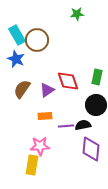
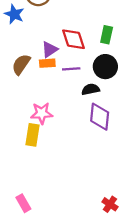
brown semicircle: (22, 89) -> (21, 64), moved
orange rectangle: (45, 116) -> (47, 63), moved
purple line: (66, 126) -> (71, 69), moved

